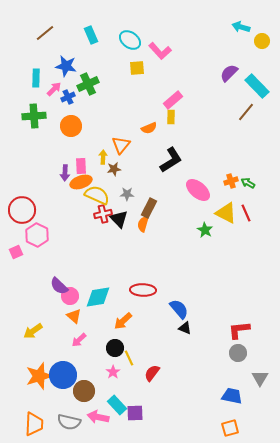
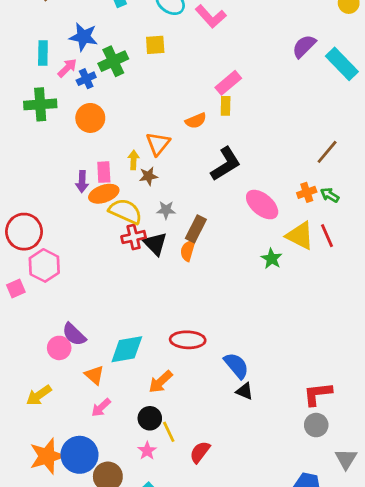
yellow square: (137, 68) -> (155, 45), moved
brown line: (246, 112) -> (327, 152), moved
pink circle: (70, 296) -> (59, 348), moved

